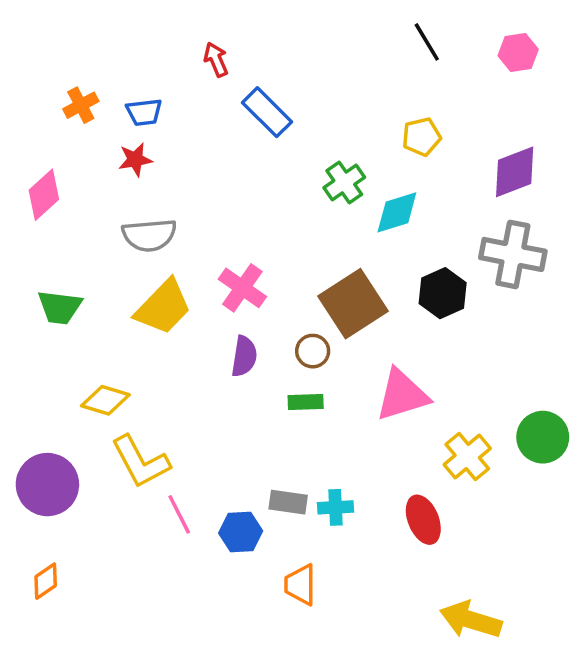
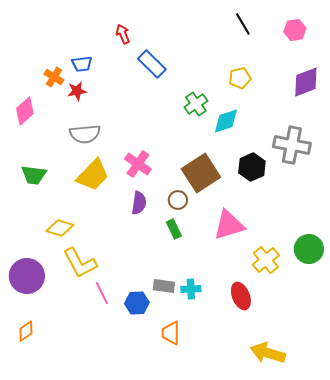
orange cross: (81, 105) -> (54, 77), moved, turned -30
purple diamond: (515, 172) -> (306, 82), moved
green rectangle: (306, 402) -> (174, 229), turned 66

